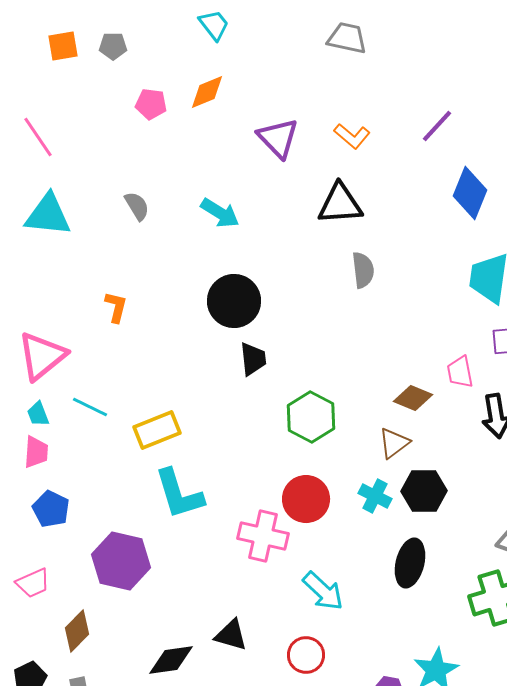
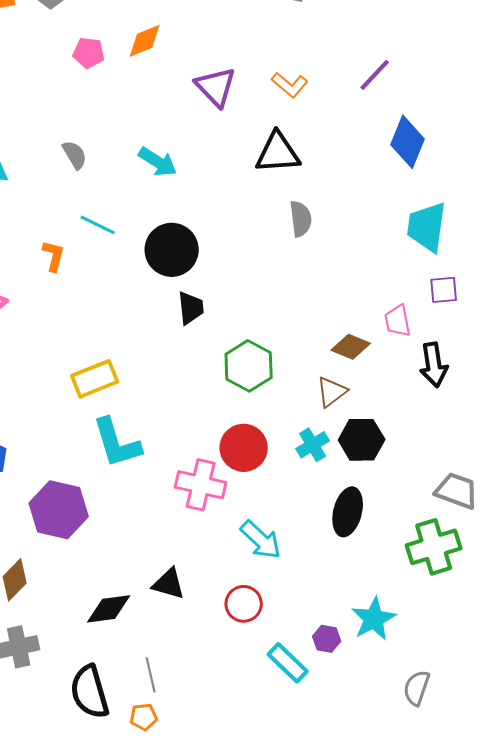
cyan line: (90, 407) -> (98, 225), moved
cyan cross: (375, 496) -> (313, 445), turned 32

